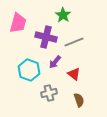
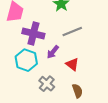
purple cross: (46, 37) -> (33, 34), moved
gray cross: (49, 93) -> (47, 84), turned -35

